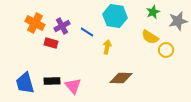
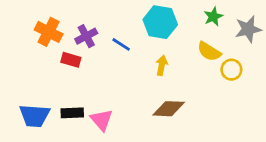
yellow arrow: (107, 47) -> (162, 65), moved
blue trapezoid: (25, 83) -> (35, 116), turned -70

